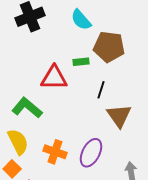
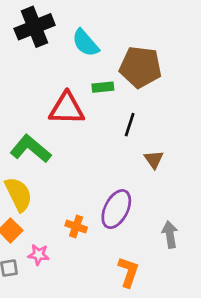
cyan semicircle: (81, 20) -> (85, 43), moved
brown triangle: (119, 116) -> (154, 159), size x0.6
orange cross: (55, 152) -> (76, 226), moved, size x0.7

